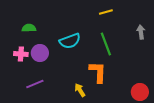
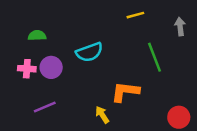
gray arrow: (141, 32) -> (180, 27), moved
green line: (106, 44) -> (155, 57), moved
orange L-shape: (98, 72) -> (125, 92), turned -85

